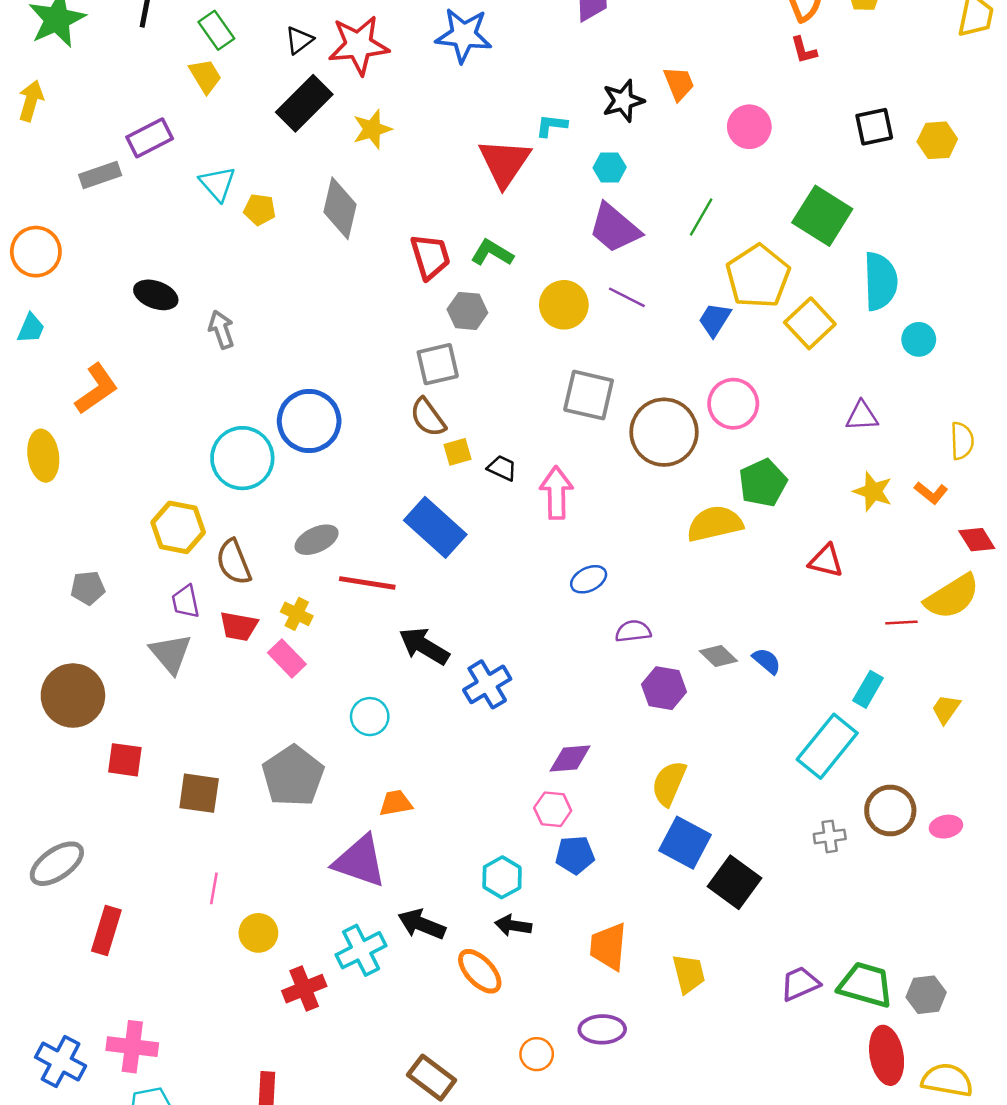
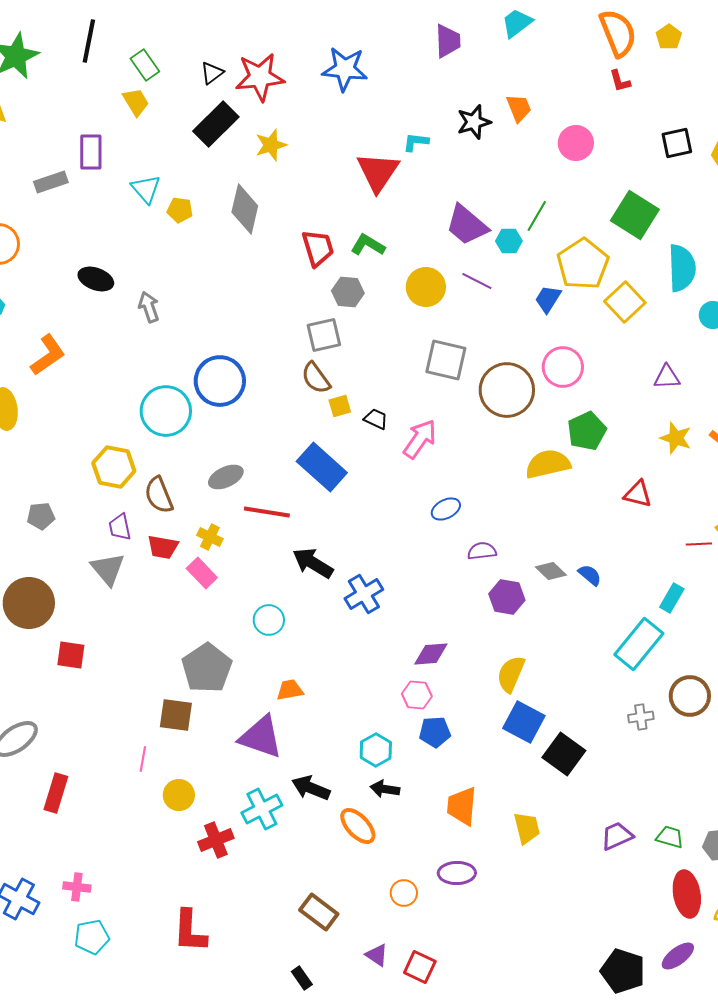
purple rectangle: (150, 138) -> (91, 152), turned -63
cyan hexagon: (610, 168) -> (509, 241), moved
pink arrow: (556, 493) -> (420, 439), turned 36
brown square: (199, 793) -> (176, 715), moved
green trapezoid: (866, 985) -> (670, 837), size x0.6
pink cross: (132, 1047) -> (77, 887), size x0.7

